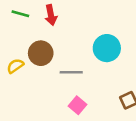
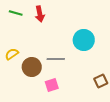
brown circle: (41, 53) -> (32, 67), moved
pink square: (78, 105) -> (52, 85), moved, turned 32

